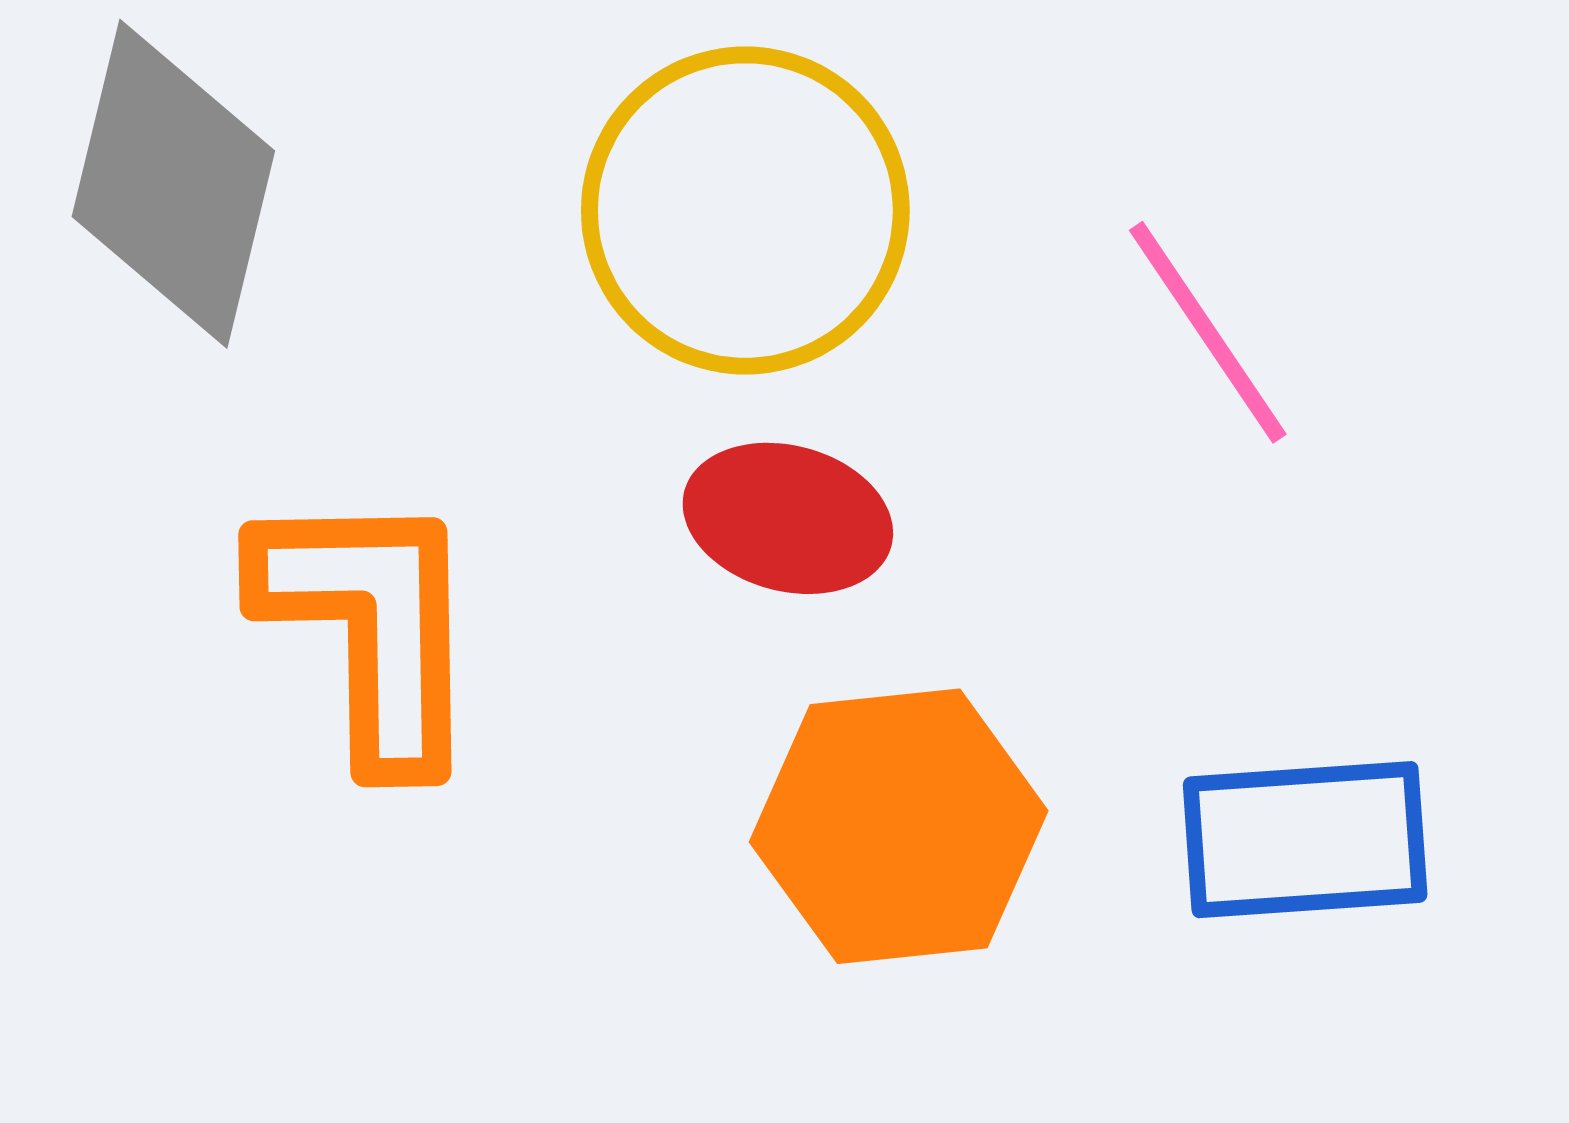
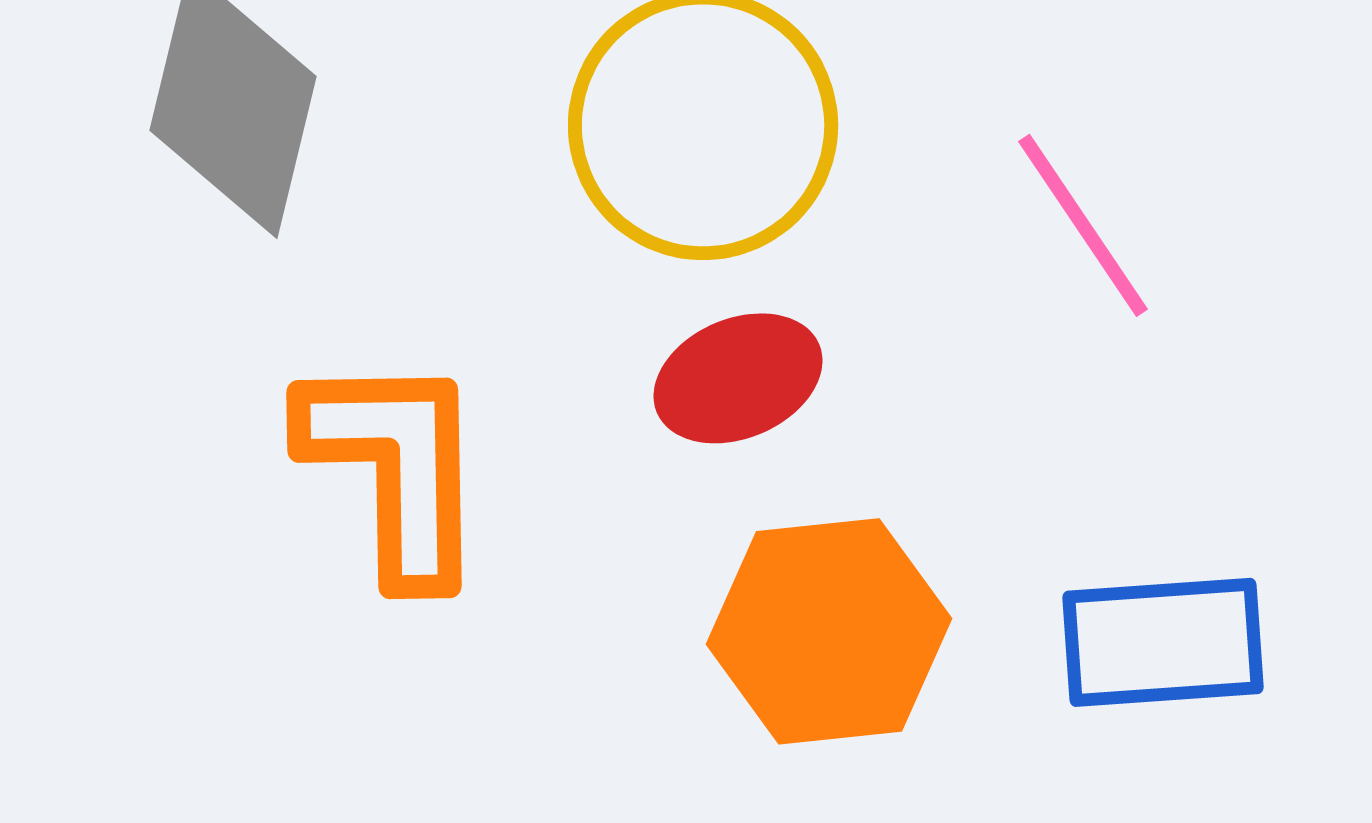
red ellipse: (788, 518) -> (738, 378), turned -38

